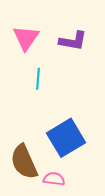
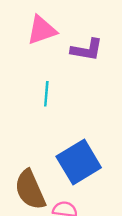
pink triangle: (26, 38) -> (42, 30), moved, turned 36

